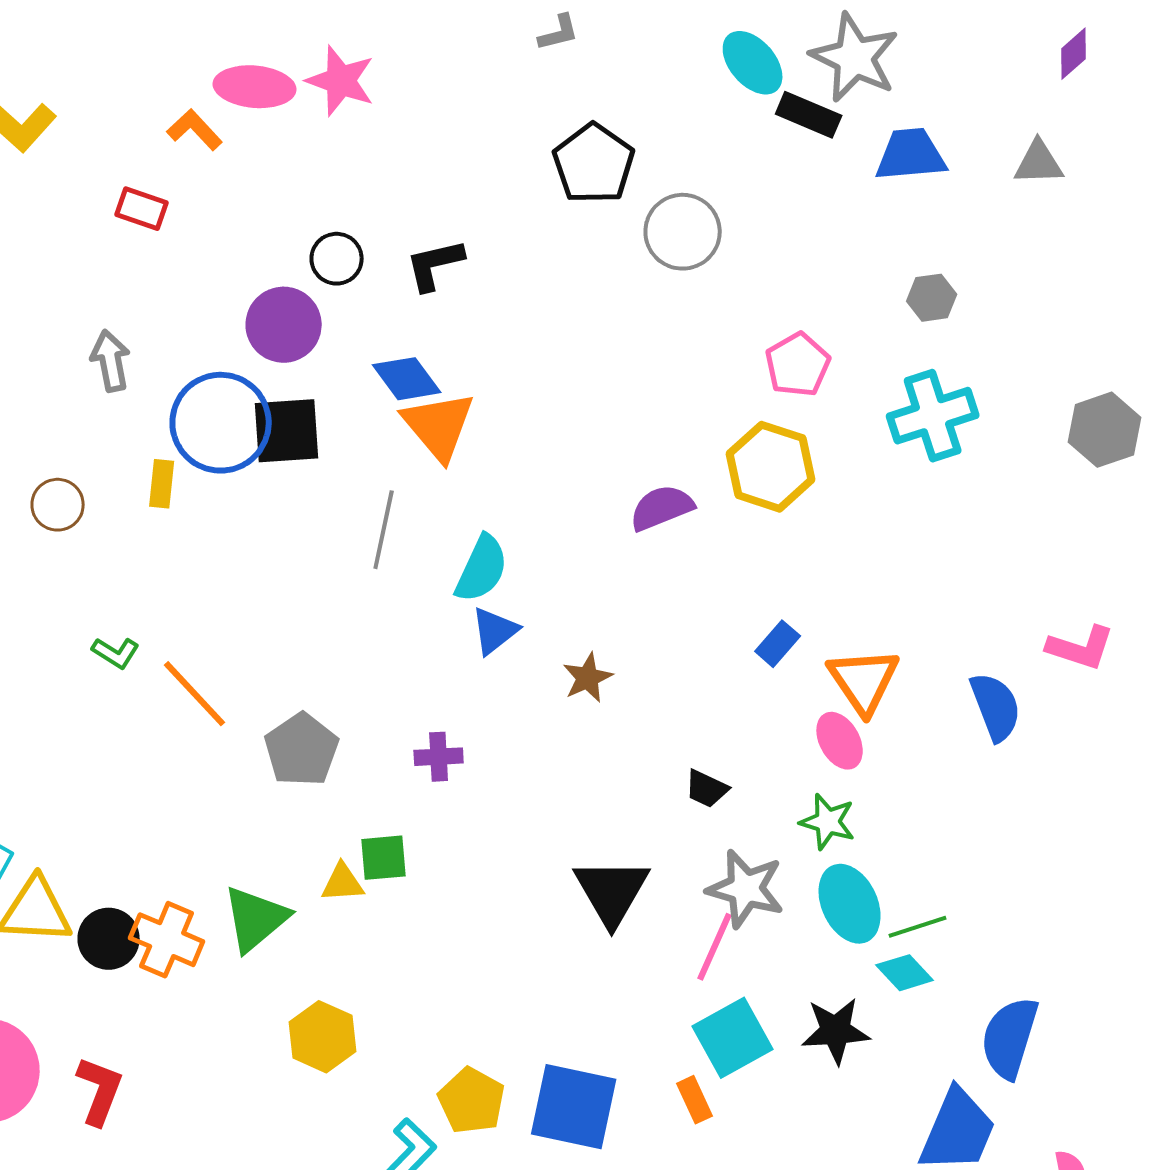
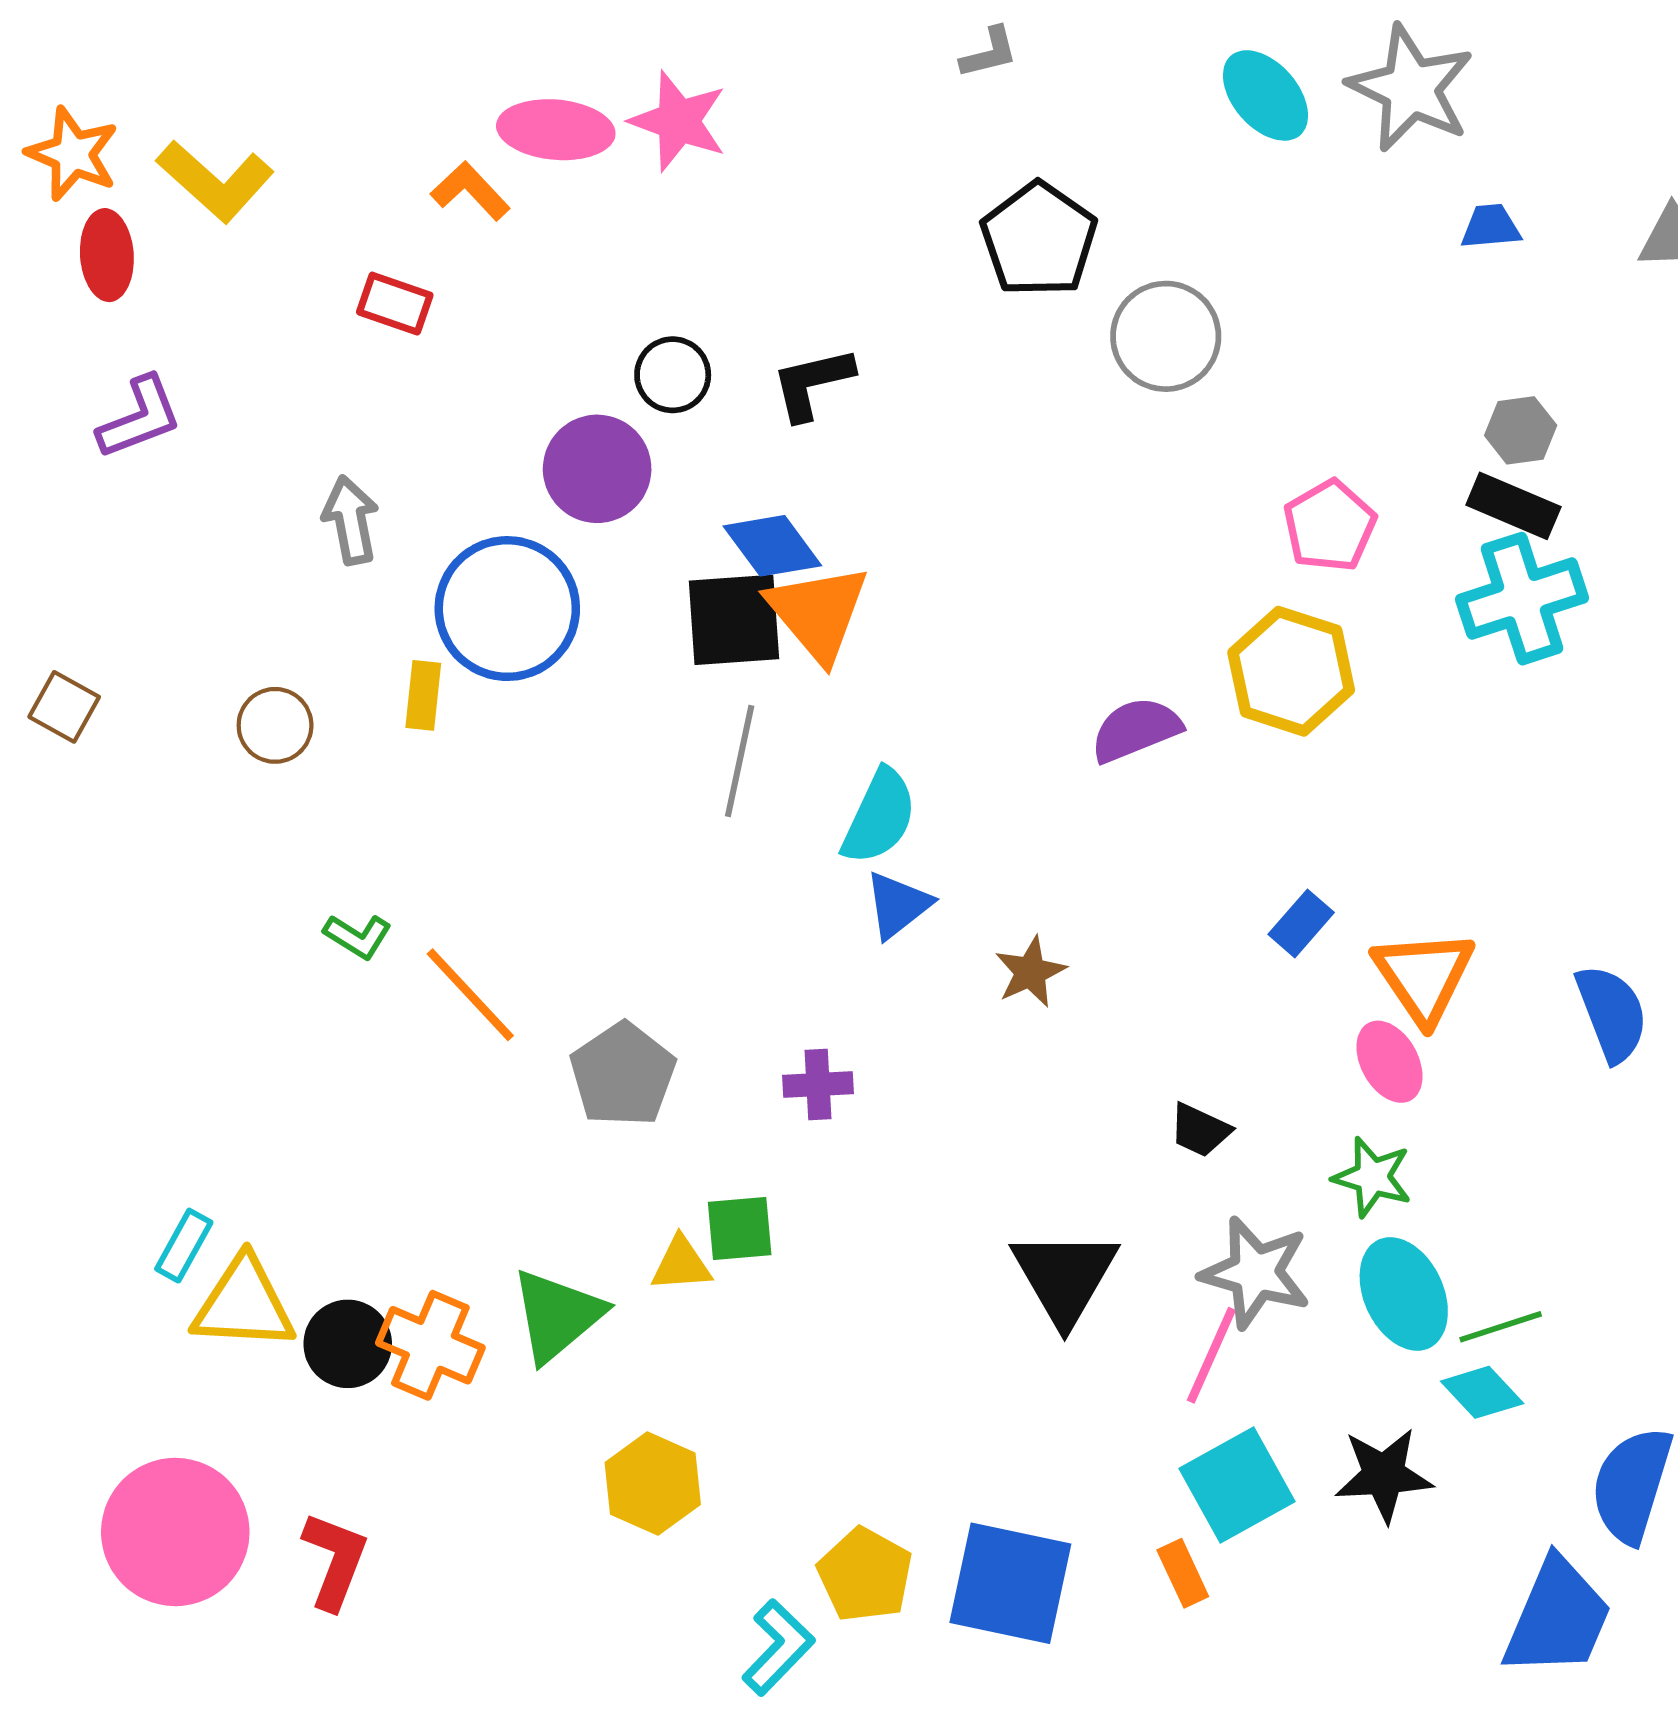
black rectangle: (809, 115) -> (1513, 506), moved
blue trapezoid: (911, 155) -> (1491, 227), size x0.6
black square: (287, 431) -> (734, 620), moved

